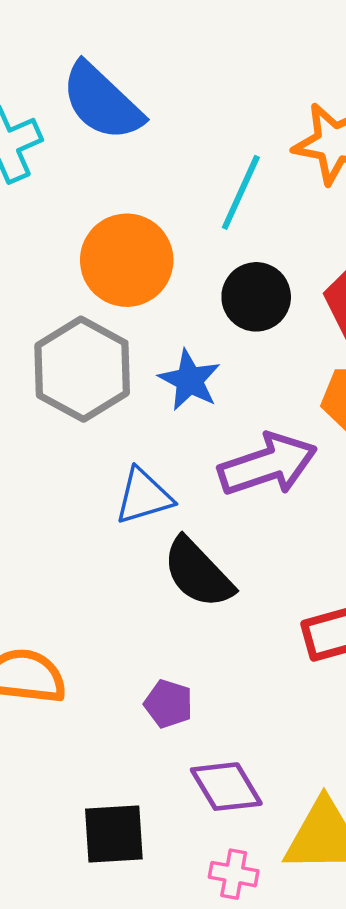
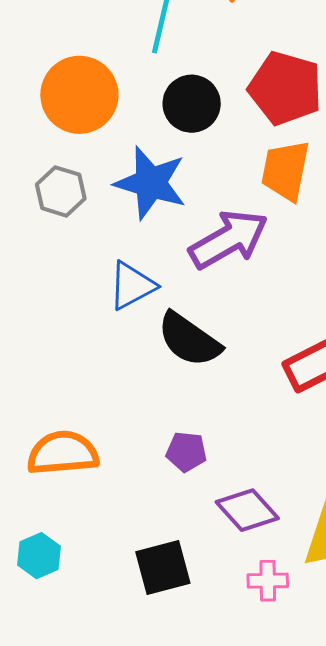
gray hexagon: (82, 369) -> (61, 191), size x0.6
blue star: (190, 380) -> (151, 183), size x1.4

